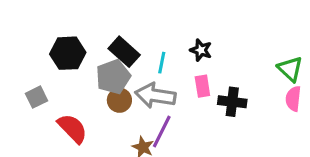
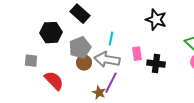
black star: (201, 50) -> (156, 20), moved, size x1.5
black rectangle: (124, 52) -> (80, 14), moved
gray square: (36, 97) -> (31, 61), turned 32

